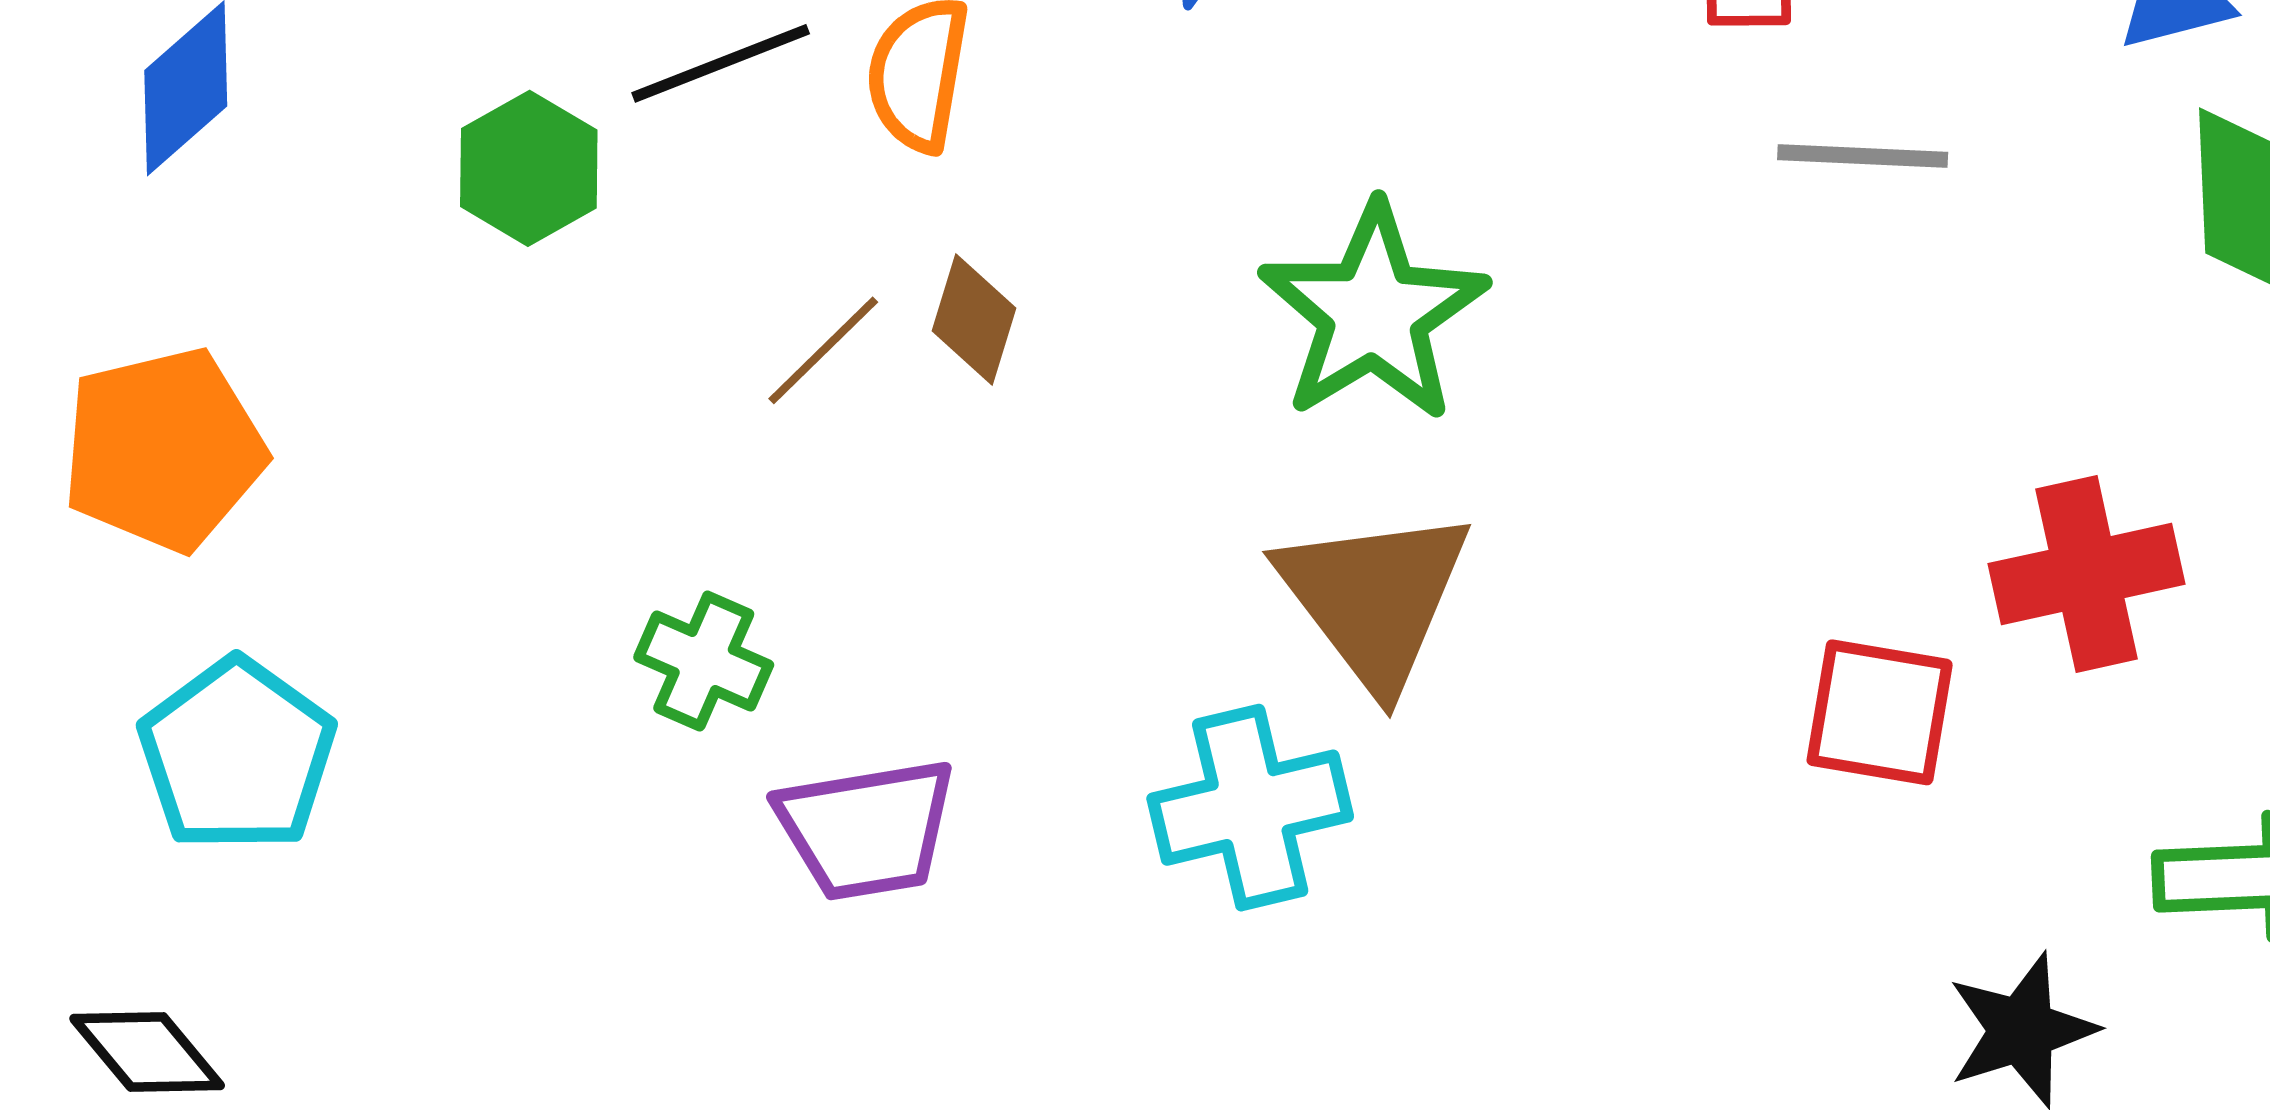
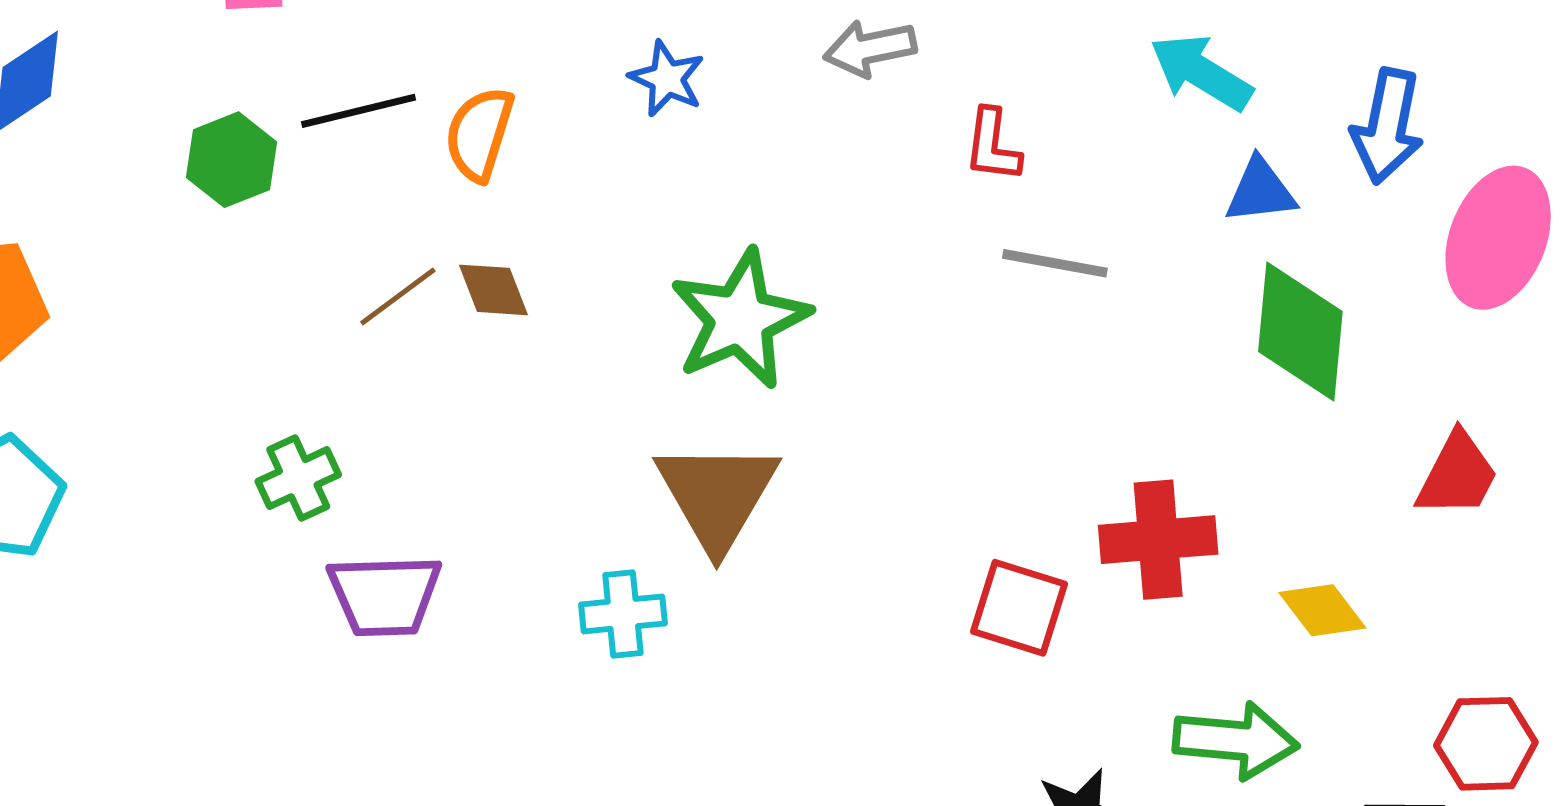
brown diamond: (974, 319) -> (493, 290), turned -46
green cross: (704, 661) -> (298, 478), turned 34
cyan cross: (1250, 808) -> (623, 614), size x0.7

